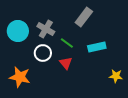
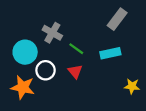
gray rectangle: (84, 17) -> (117, 19), moved
cyan circle: (18, 31) -> (25, 52), moved
white circle: (43, 53) -> (46, 70), moved

